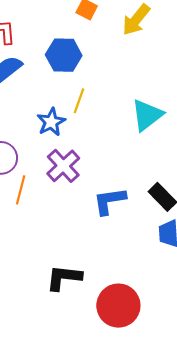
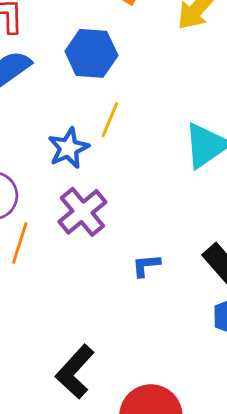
blue L-shape: (110, 201) -> (146, 265), size x0.6
black L-shape: (64, 278) -> (75, 372), turned -57

